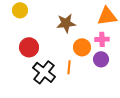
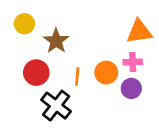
brown star: (66, 23) -> (56, 41), moved, turned -30
orange line: (69, 67) -> (77, 77), moved

